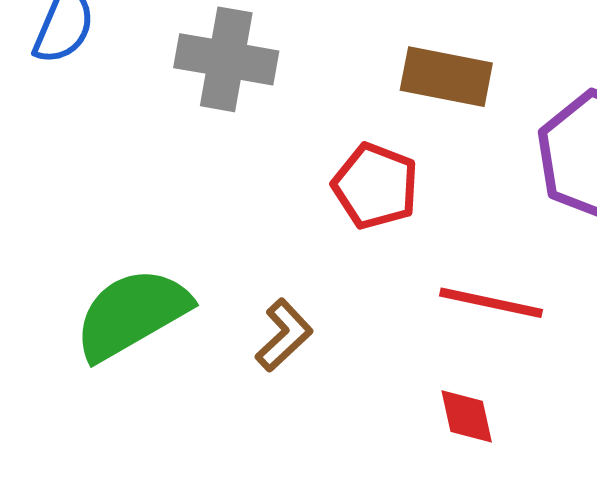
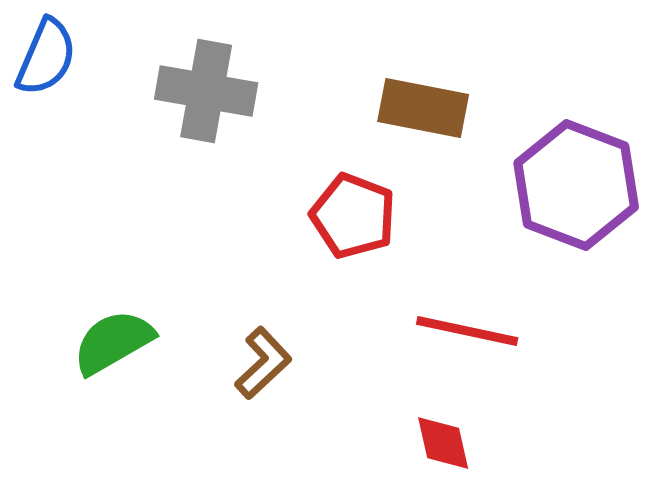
green semicircle: (132, 314) -> (113, 342), size x0.7

